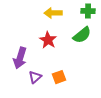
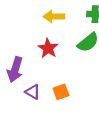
purple triangle: (35, 77) -> (33, 92), turned -48

